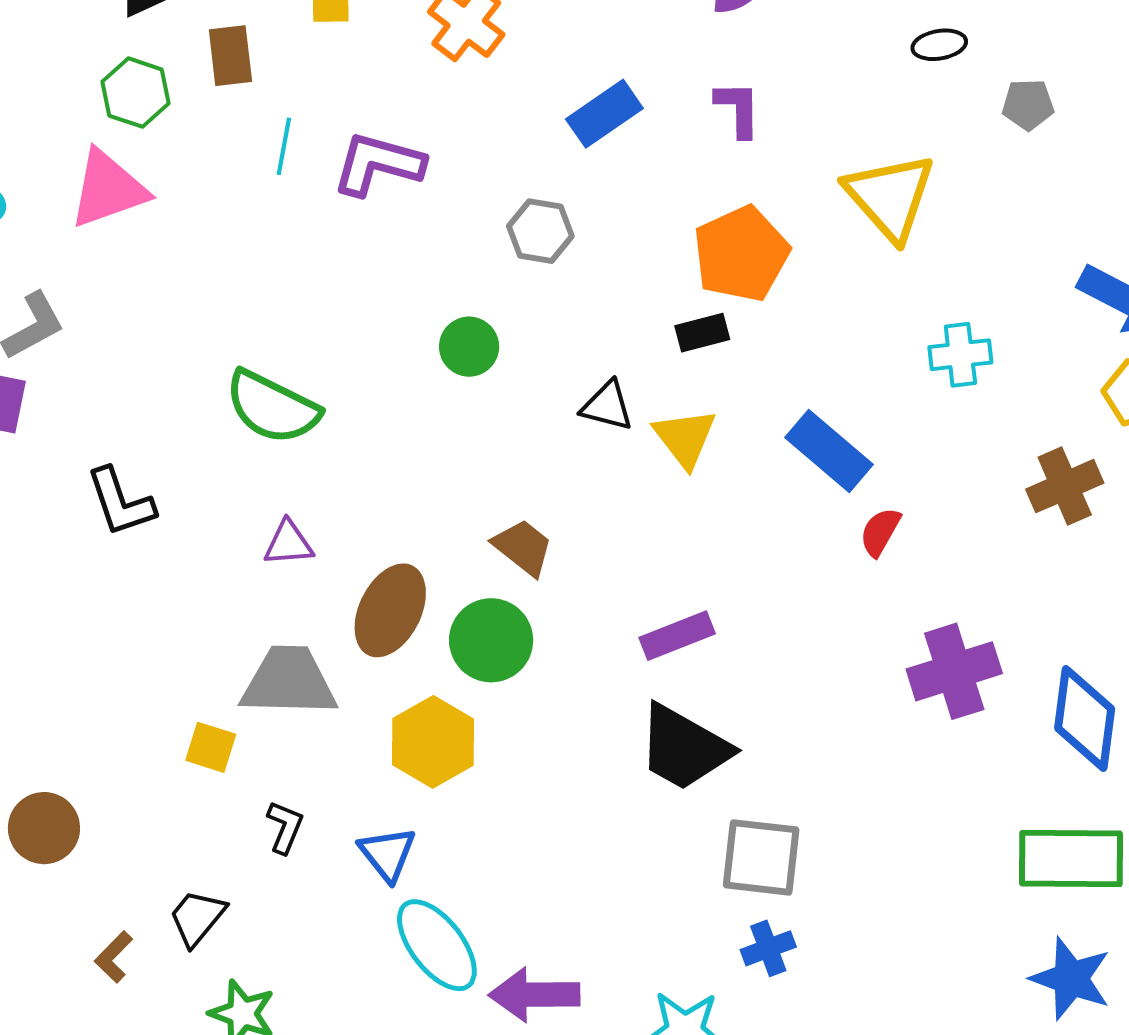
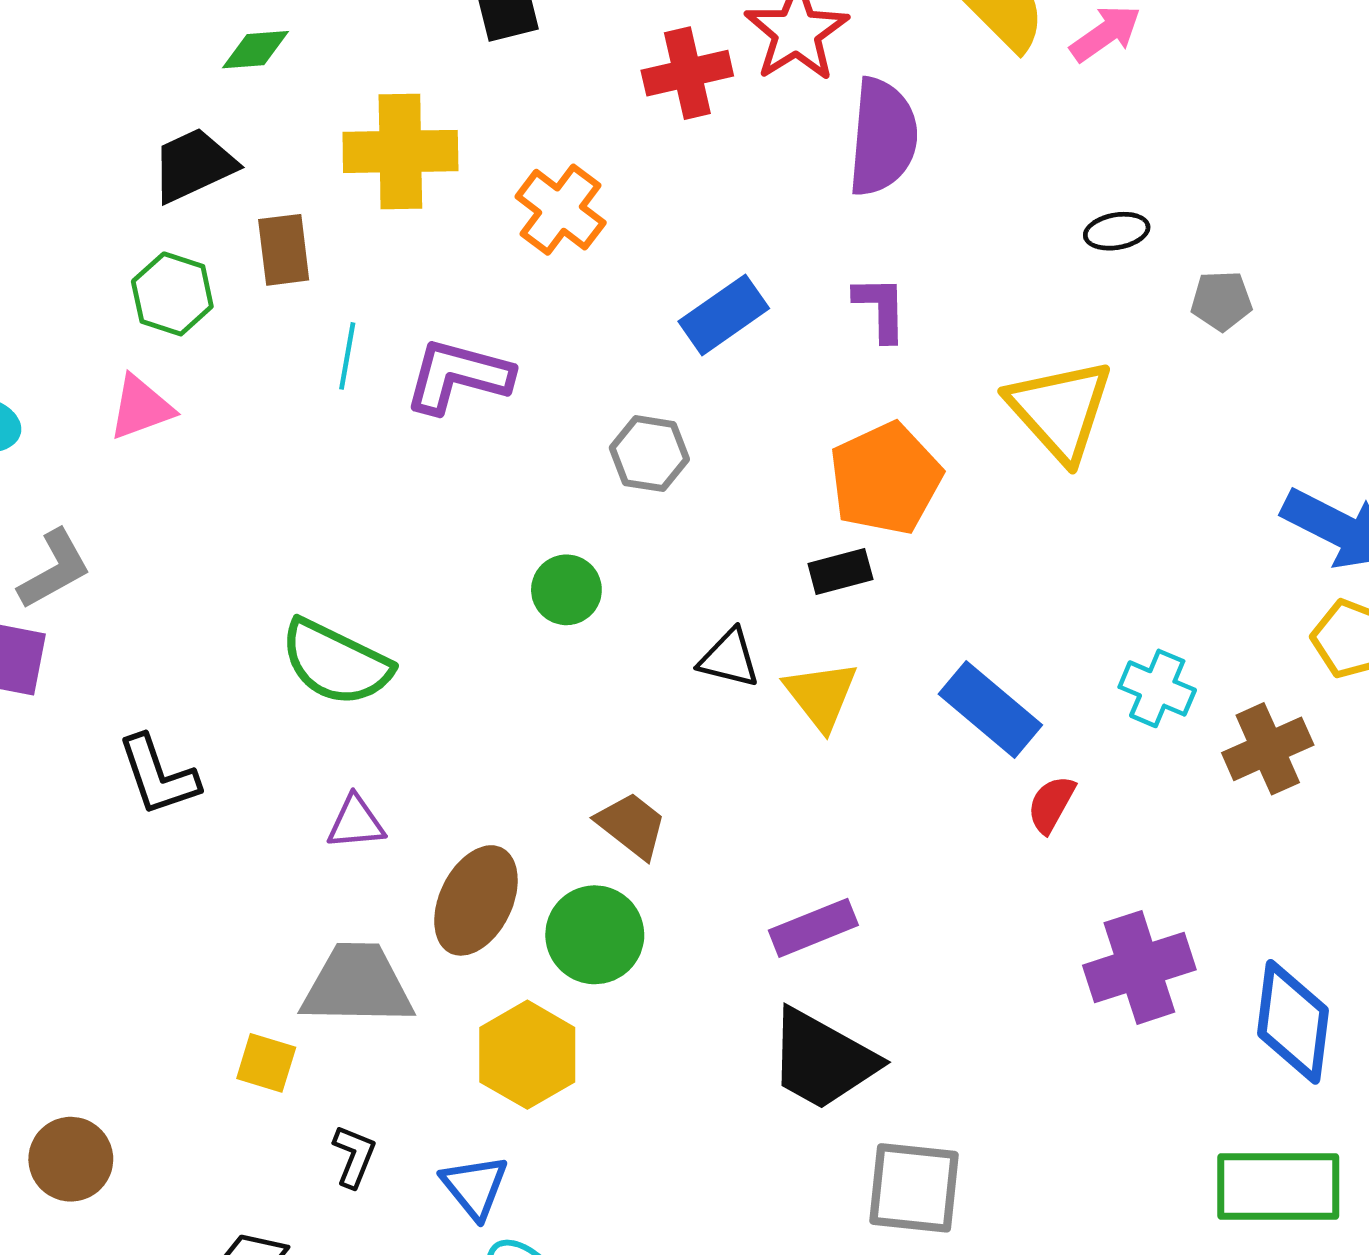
pink triangle: (108, 189) -> (141, 408), size x0.7
cyan cross: (960, 355) -> (1157, 688), moved, turned 30

